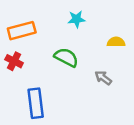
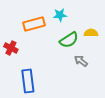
orange rectangle: (22, 31) -> (34, 24), moved
green semicircle: (66, 57) -> (69, 40), moved, turned 120

